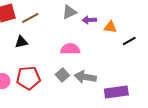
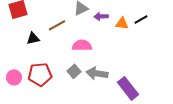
brown line: (30, 18) -> (57, 25), moved
black line: (129, 41) -> (141, 19), moved
purple rectangle: (116, 92) -> (128, 88), turned 60

